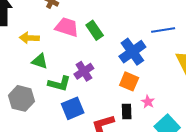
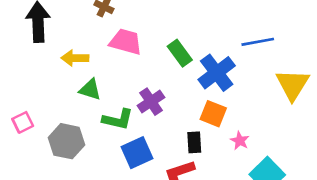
green rectangle: (95, 30) -> (180, 53), moved
black rectangle: (127, 111) -> (194, 142), moved

